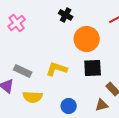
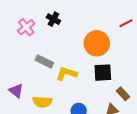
black cross: (66, 15) -> (53, 19), moved
gray rectangle: (23, 71) -> (44, 61), moved

